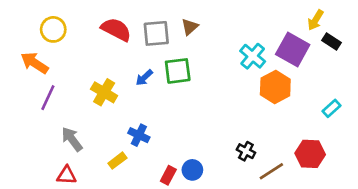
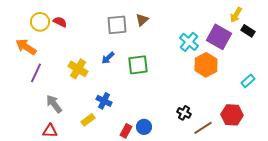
red semicircle: (116, 29) -> (60, 22), moved, size x0.6
green square: (178, 71) -> (138, 65), moved

